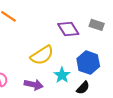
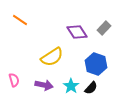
gray rectangle: (97, 25) -> (104, 28), turned -64
cyan star: (62, 75) -> (71, 86), moved

